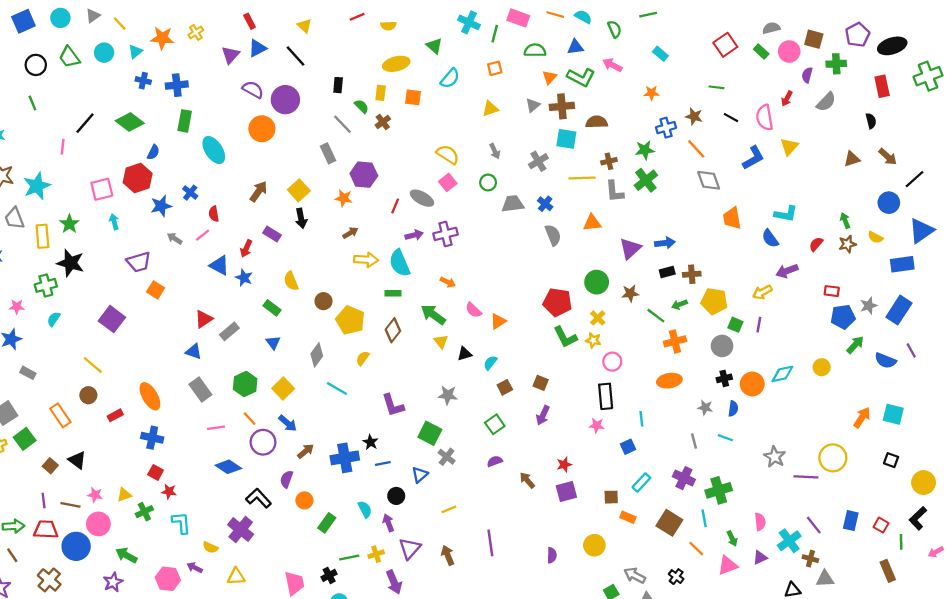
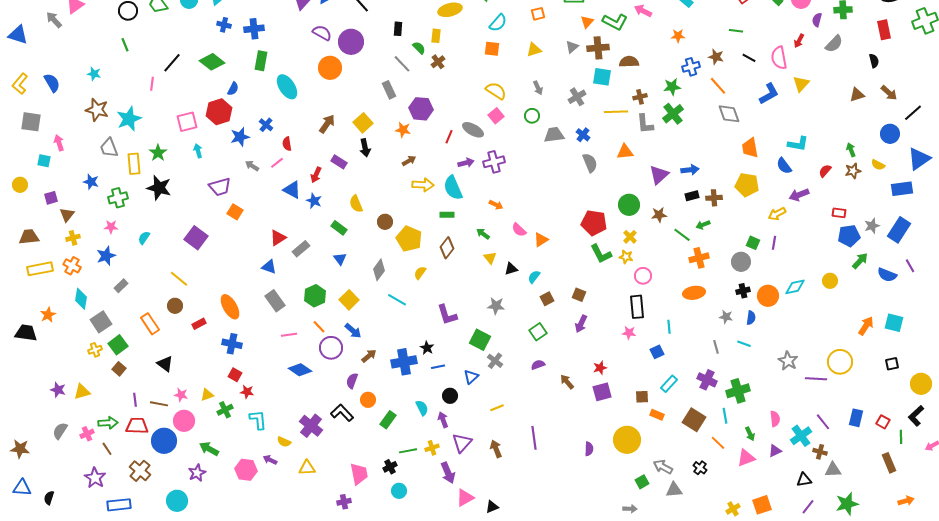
orange square: (413, 97) -> (492, 49), moved
green cross: (46, 285) -> (118, 198), moved
yellow pentagon: (714, 301) -> (747, 185), moved
green arrow: (433, 315) -> (483, 234), size x0.6
gray rectangle: (28, 373) -> (121, 286), turned -72
black square: (891, 460) -> (892, 364), turned -32
brown square: (50, 466) -> (119, 369), moved
black L-shape: (259, 498) -> (342, 413), moved
yellow circle: (594, 545) -> (627, 440), size x1.4

